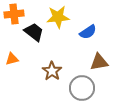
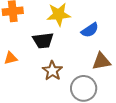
black trapezoid: (34, 32) -> (43, 40), moved, turned 135

